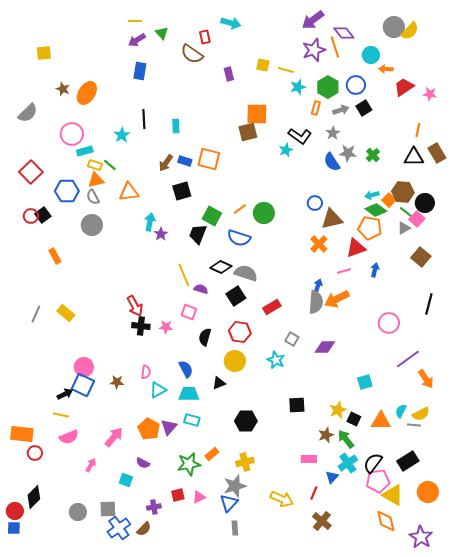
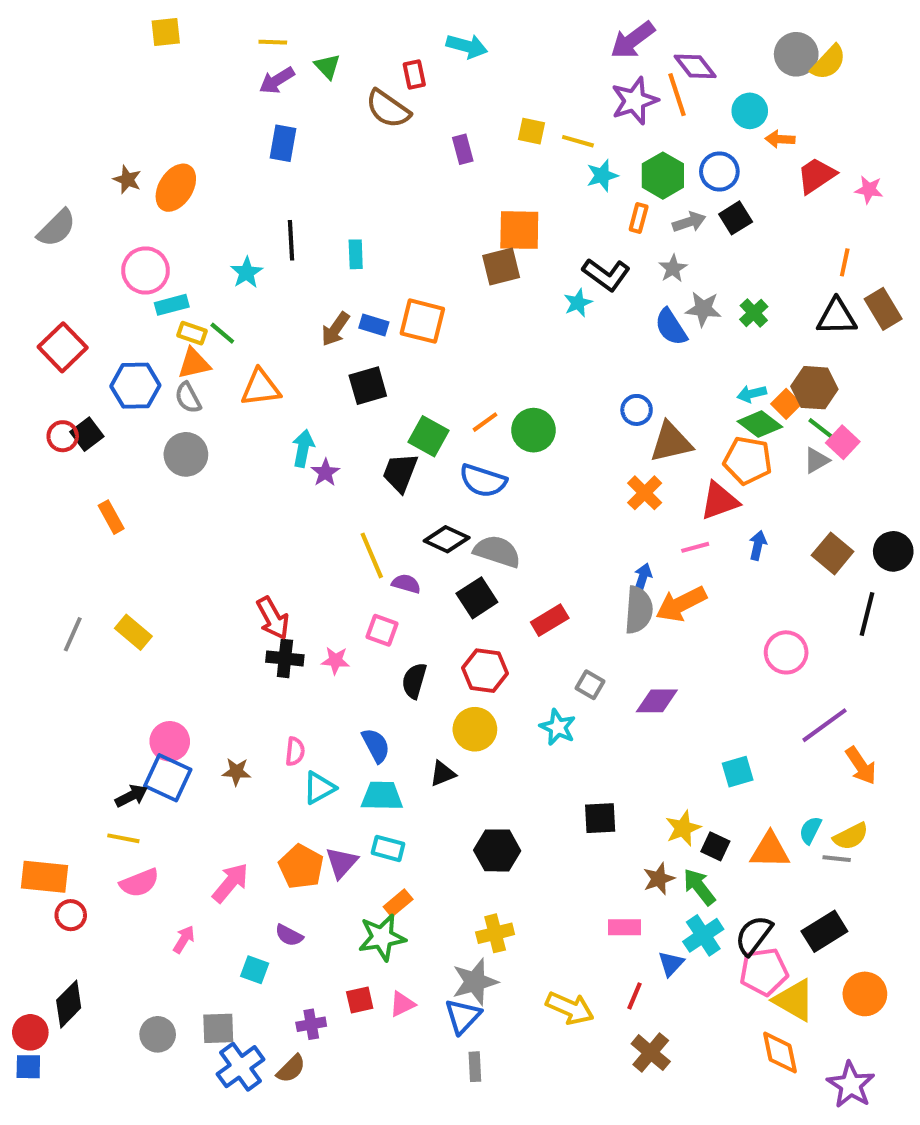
yellow square: (44, 53) -> (166, 32), moved
black circle: (425, 203) -> (893, 551), moved
brown square: (421, 257) -> (833, 553), moved
orange rectangle: (212, 454) -> (398, 903), moved

